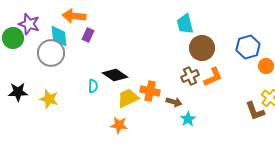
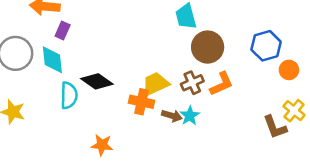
cyan diamond: (59, 36) -> (52, 60), moved
cyan semicircle: (93, 86) -> (69, 95), size x1.5
yellow trapezoid: (128, 98) -> (155, 84), moved
cyan star: (188, 119) -> (190, 116), moved

